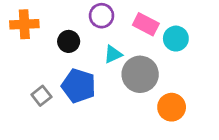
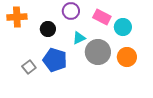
orange circle: (172, 107) -> (127, 57), moved

